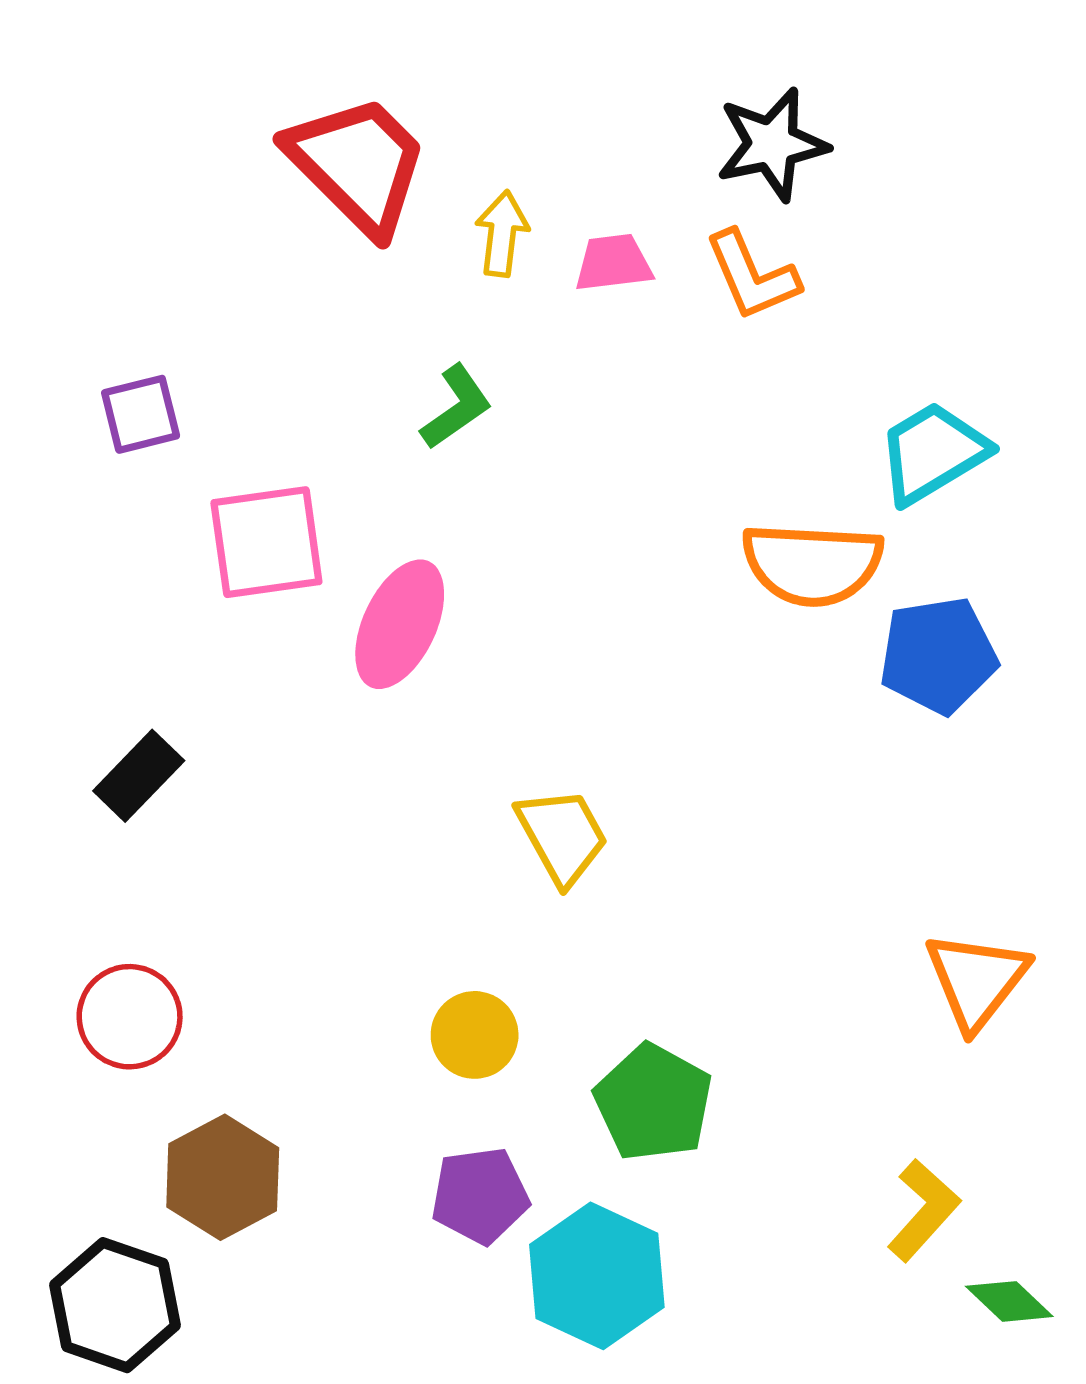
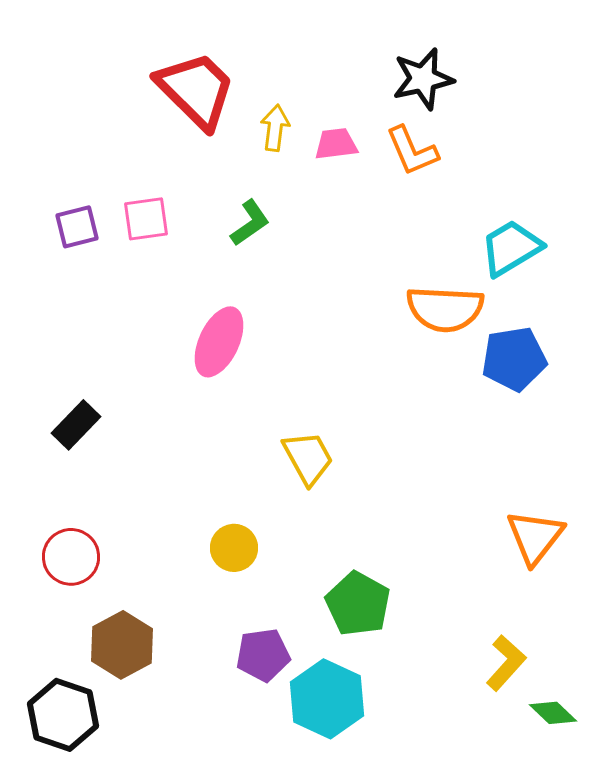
pink square: (266, 542) -> (146, 219), moved, size x0.7
yellow circle: (475, 1035) -> (234, 548), moved

